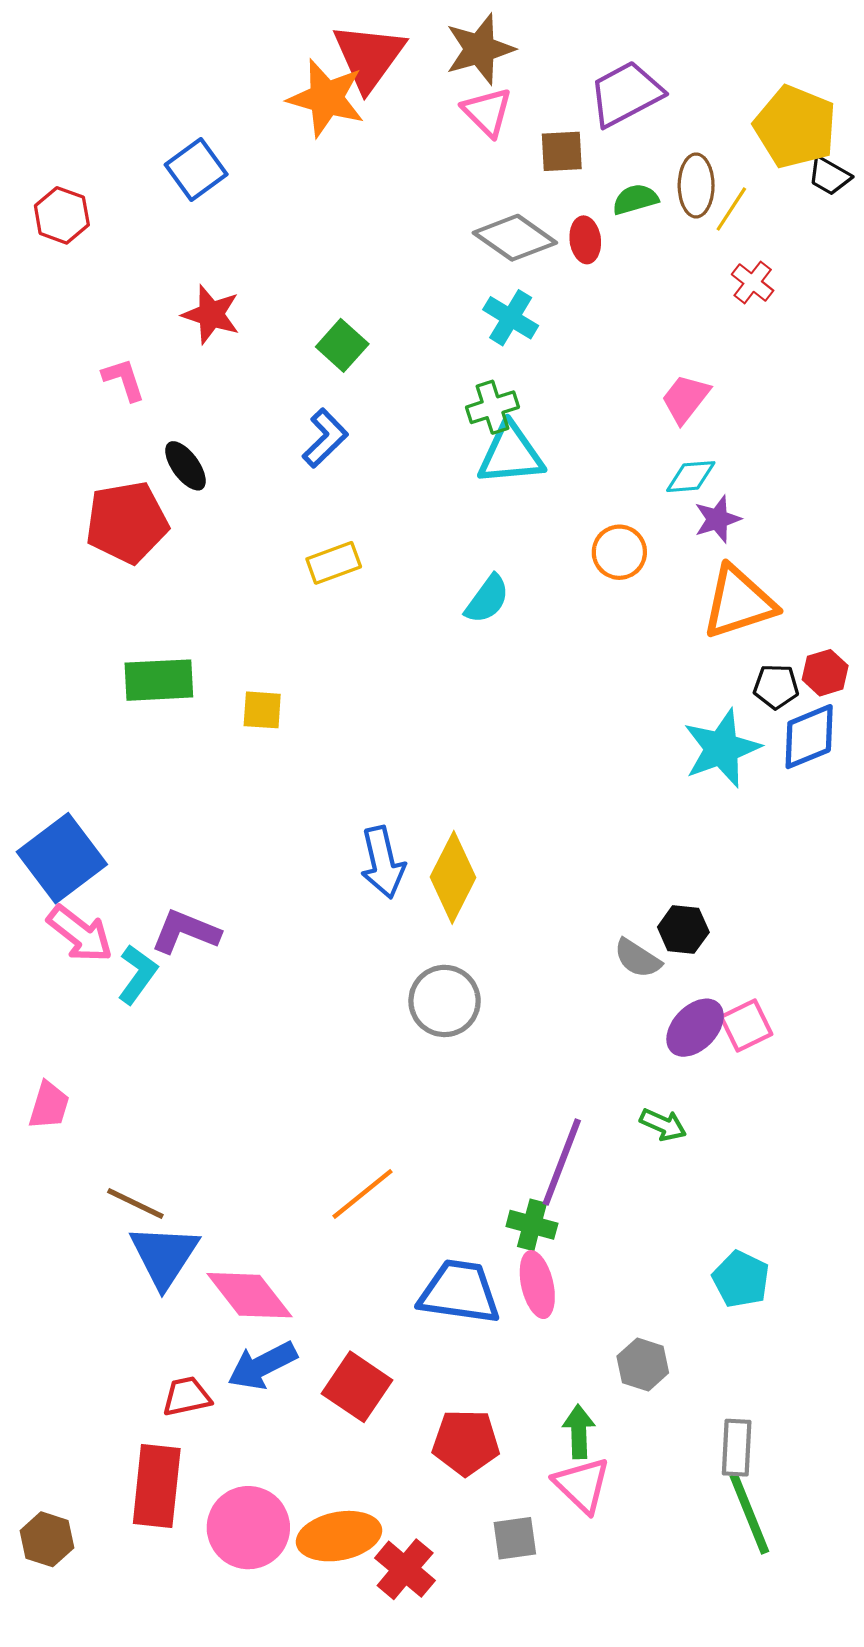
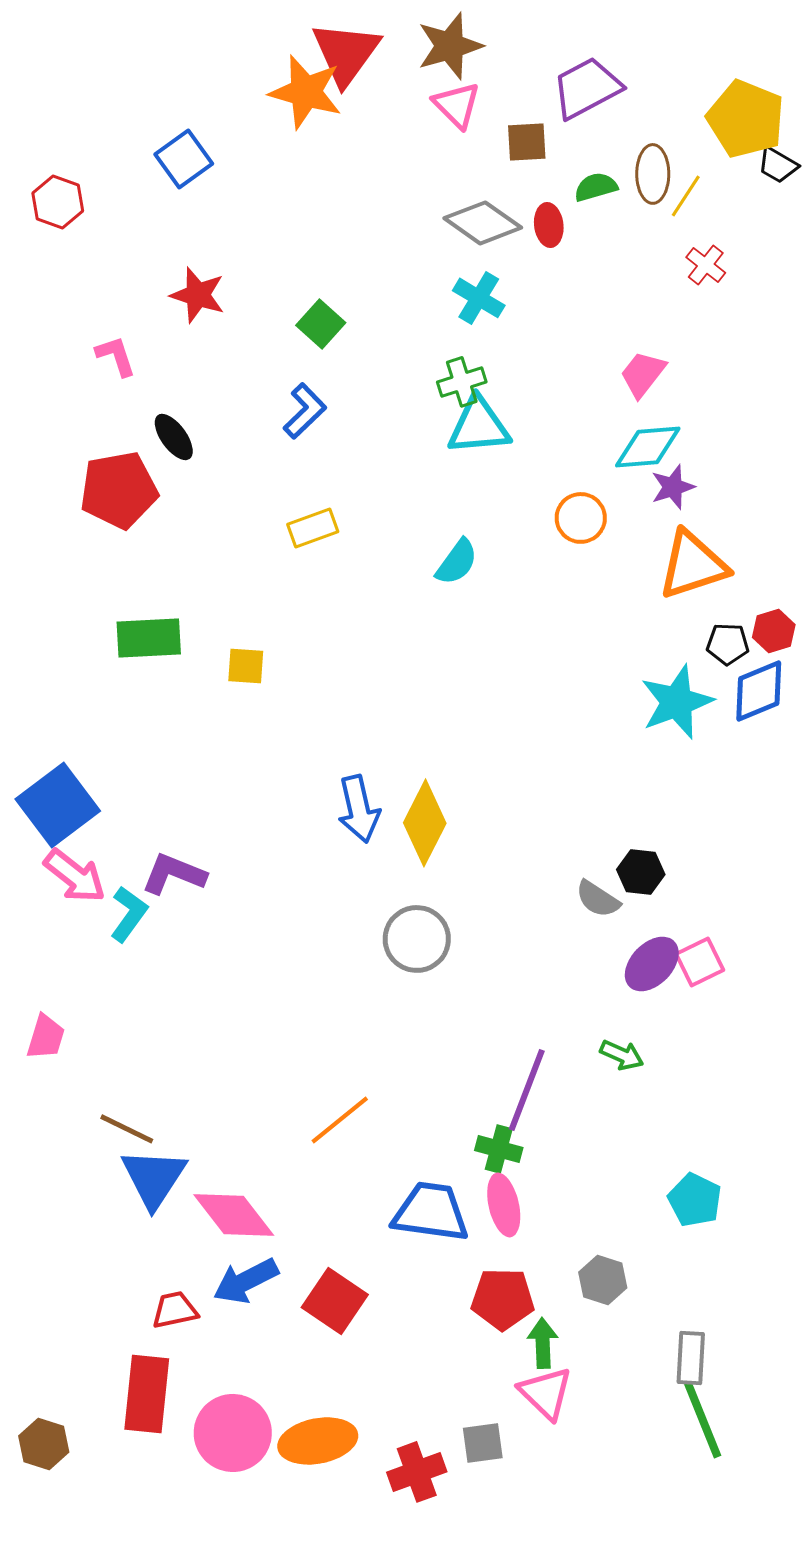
cyan diamond: (691, 477) -> (648, 447), size x1.4
red pentagon: (466, 1442) -> (503, 1299), moved
red cross: (405, 1569) -> (417, 1472), moved, turned 30

